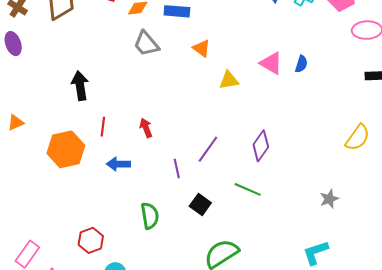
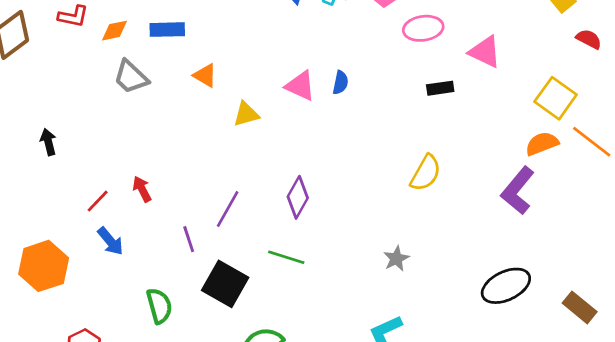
black arrow: (80, 86) -> (48, 142), size x0.7
red line: (103, 127) -> (98, 201), moved, turned 42
orange hexagon: (66, 149) -> (44, 266), moved
blue arrow: (118, 164) -> (110, 241), turned -125
black square: (200, 205) -> (225, 284), size x1.6

